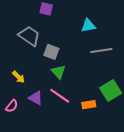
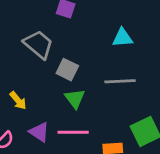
gray line: (101, 51) -> (120, 81), moved
pink line: (60, 96) -> (73, 132), turned -40

